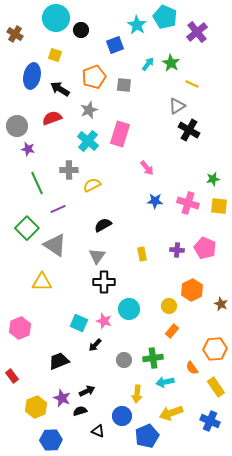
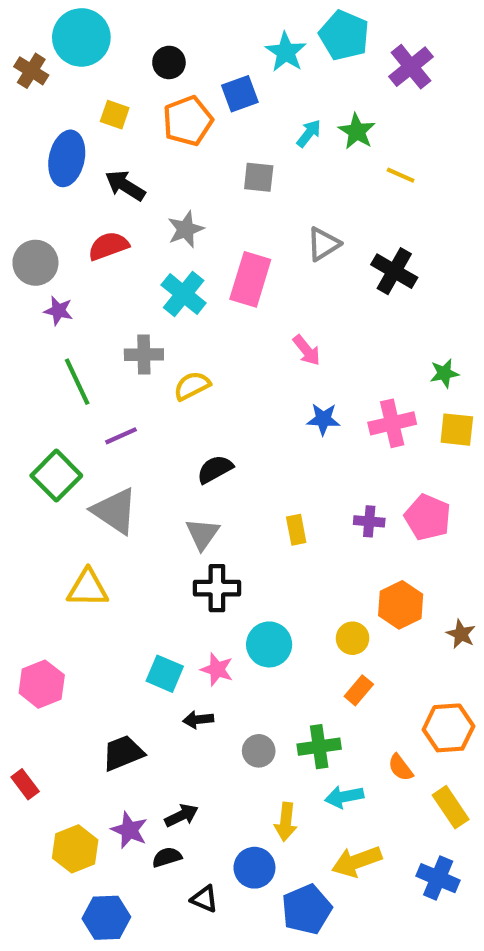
cyan circle: (56, 18) -> (81, 37), moved
orange pentagon: (94, 77) -> (188, 121), moved
gray triangle: (177, 106) -> (323, 244), moved
pink cross: (188, 203) -> (392, 423), turned -30
black arrow: (95, 345) -> (198, 720), turned 40

